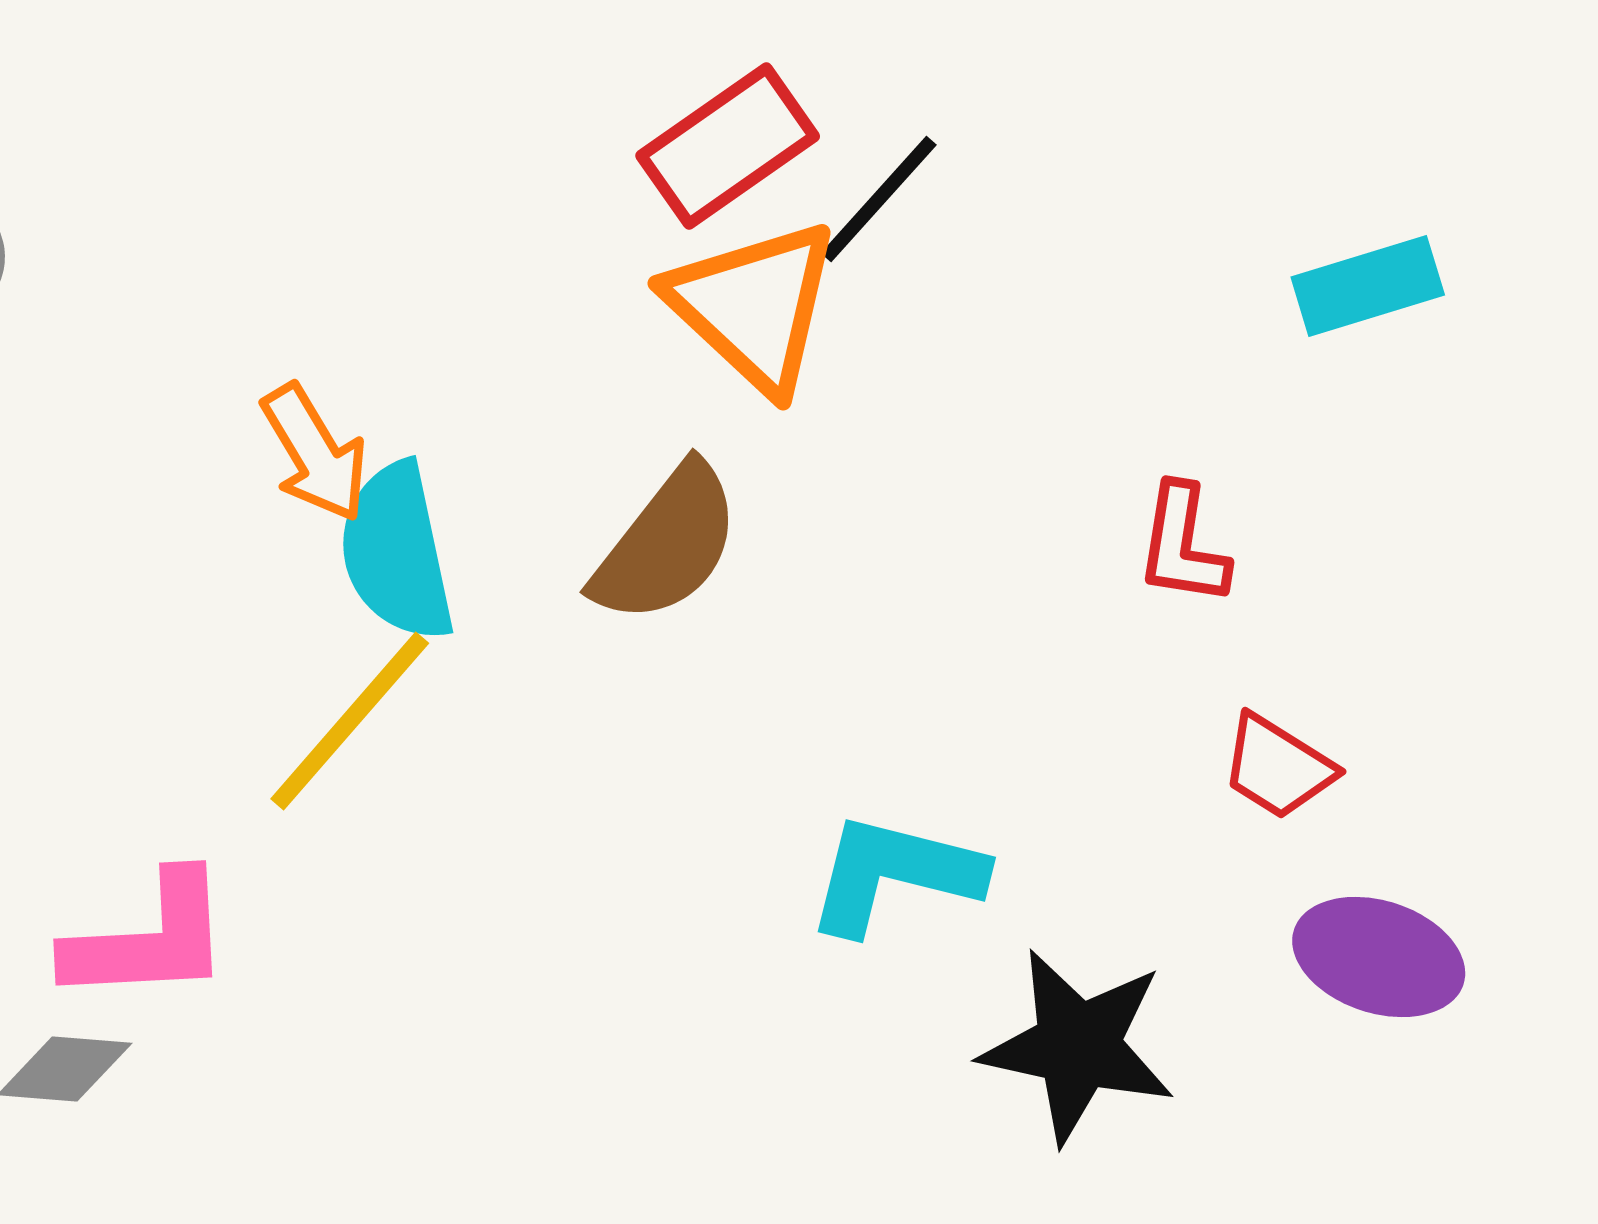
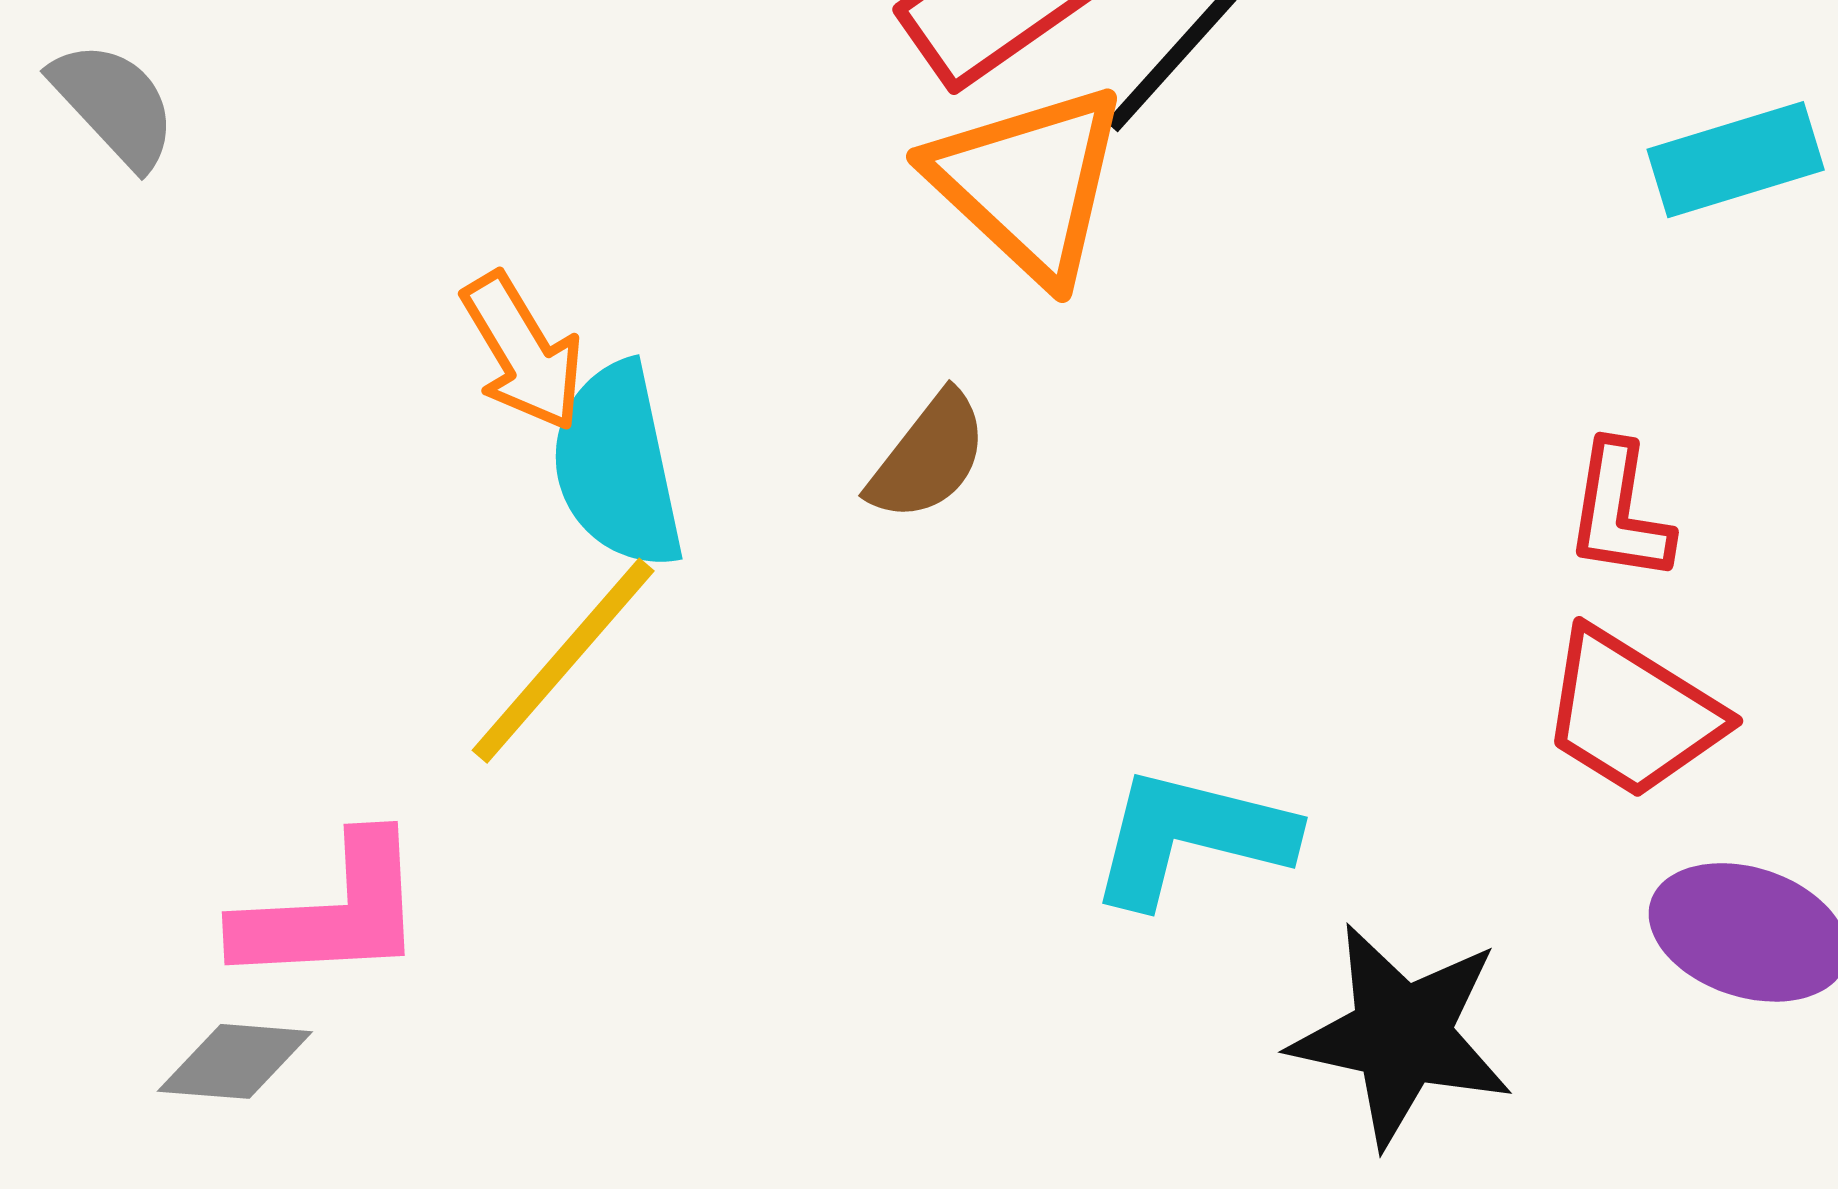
brown semicircle: (667, 544) -> (928, 457), size x0.7
red L-shape: (1183, 545) -> (1619, 512), moved
red trapezoid: (1278, 767) -> (1632, 714), size x1.4

